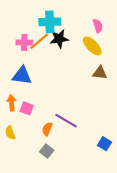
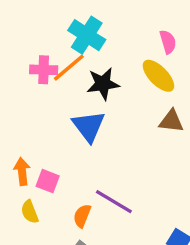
cyan cross: (50, 22) -> (87, 35), turned 35
black star: (59, 39) -> (103, 84), moved
blue triangle: (22, 76) -> (89, 126), moved, turned 45
yellow semicircle: (10, 133) -> (30, 212), moved

